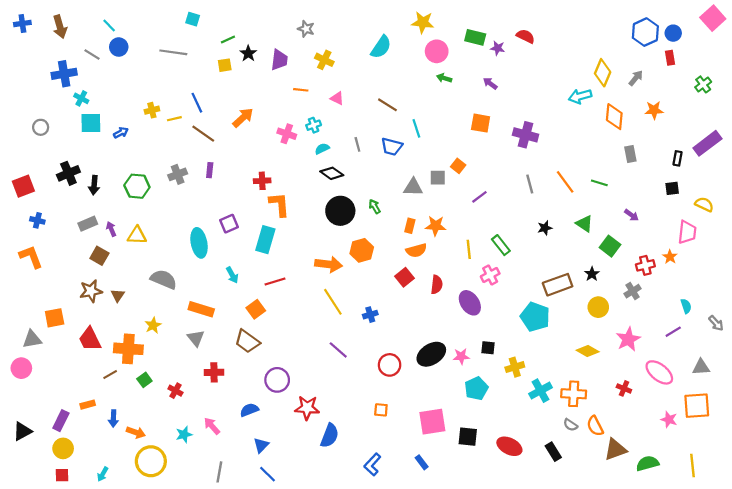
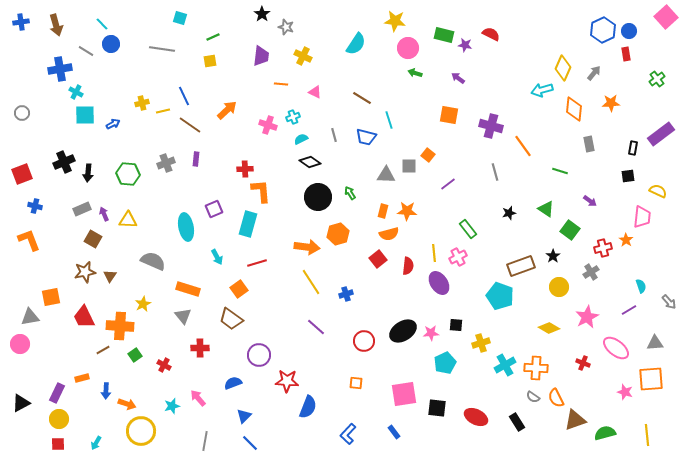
black star: (248, 53) -> (262, 14), moved
gray circle: (41, 127) -> (22, 113), moved
orange line: (565, 182) -> (523, 146), moved
yellow line: (469, 249) -> (434, 253), moved

